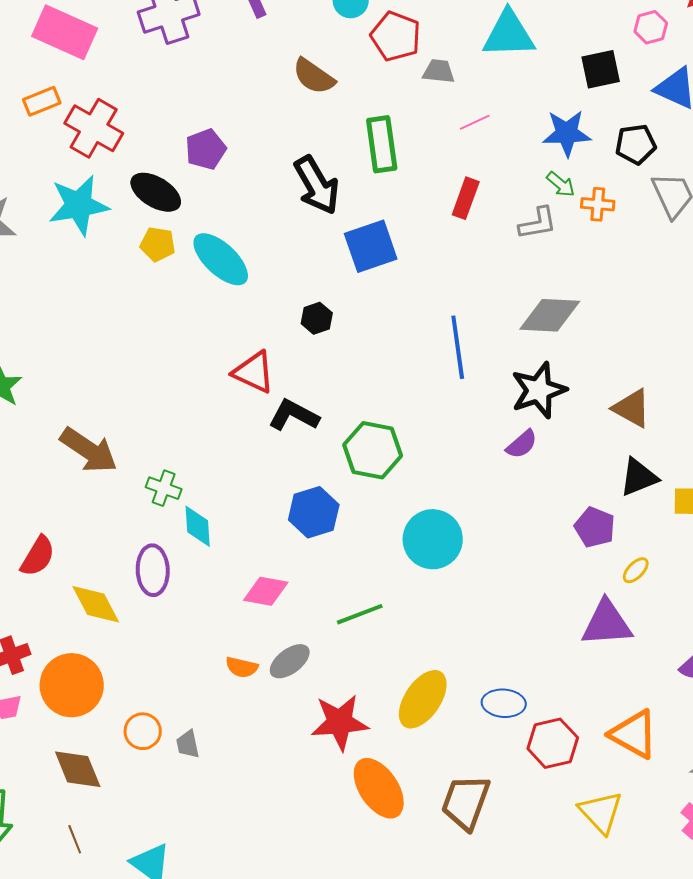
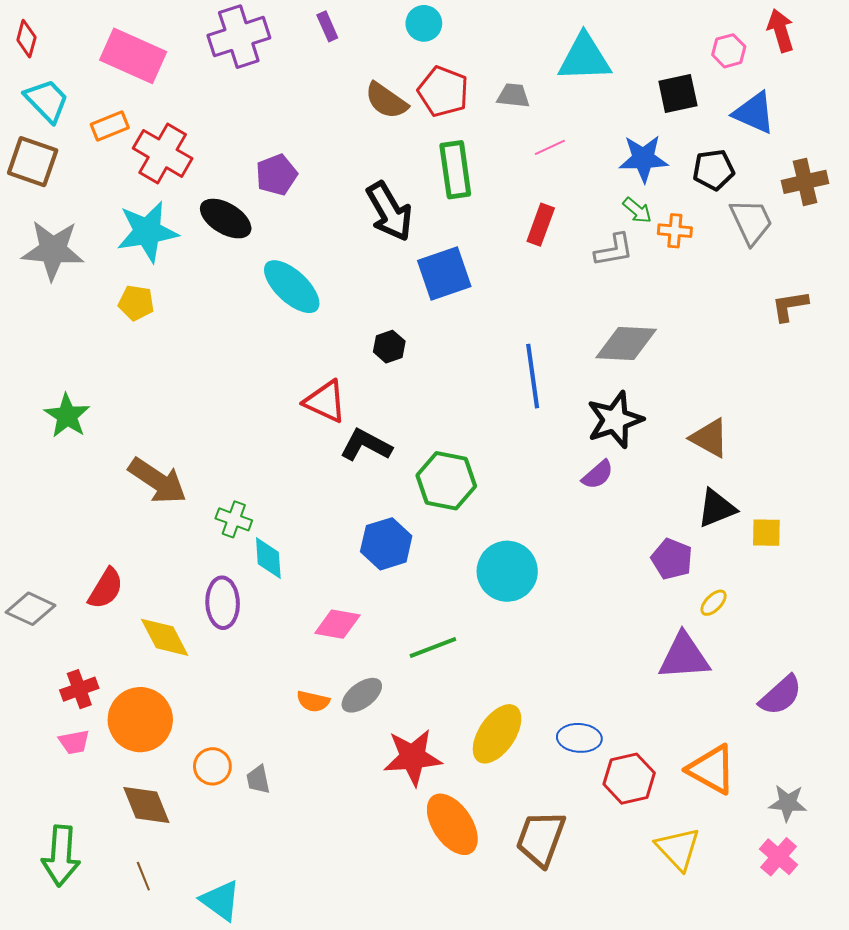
red pentagon: (396, 36) -> (443, 91), moved
yellow pentagon: (158, 244) -> (136, 303), moved

